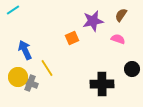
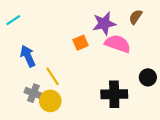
cyan line: (13, 10) -> (13, 20), moved
pink semicircle: (118, 39) -> (118, 44), moved, size x1.6
yellow circle: (18, 77) -> (50, 101), moved

